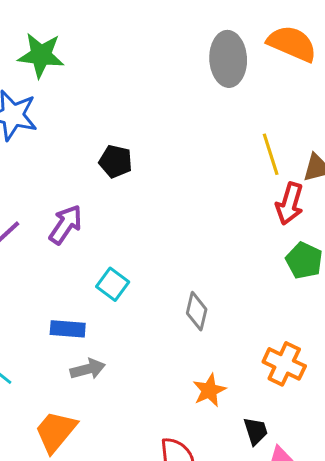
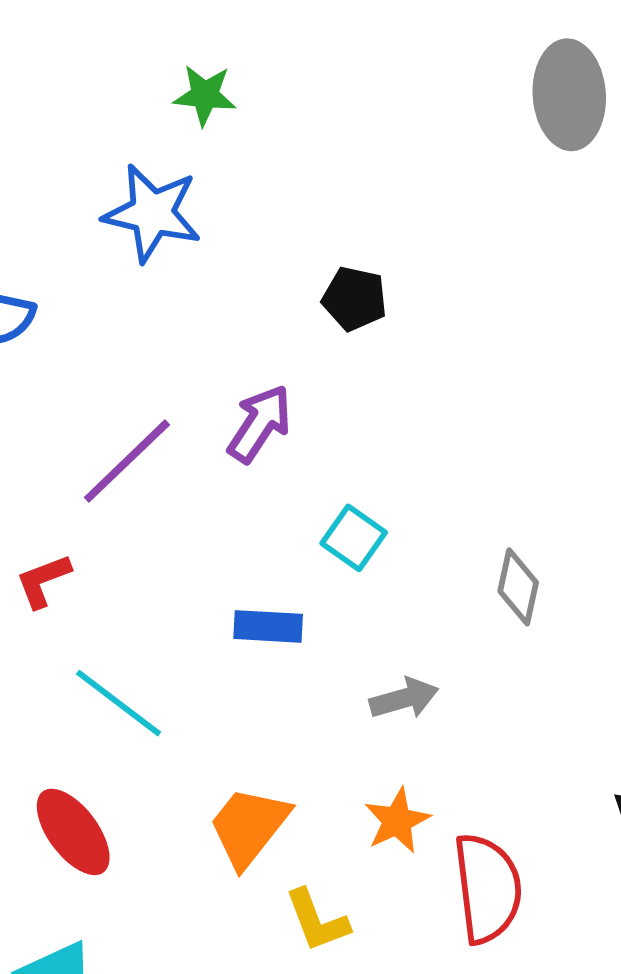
green star: (41, 55) -> (205, 95), size x0.7
gray arrow: (88, 369) -> (404, 698), moved
orange star: (209, 390) -> (397, 821), moved

